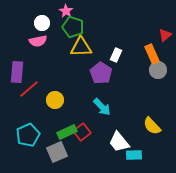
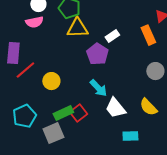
white rectangle: (116, 55) -> (112, 36), turned 32
gray circle: (158, 70) -> (155, 71), moved
white trapezoid: (119, 142) -> (115, 108), moved

